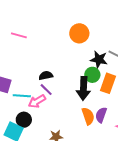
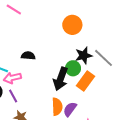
black star: (99, 59) -> (84, 55), turned 30
purple line: (46, 90) -> (13, 96), moved

